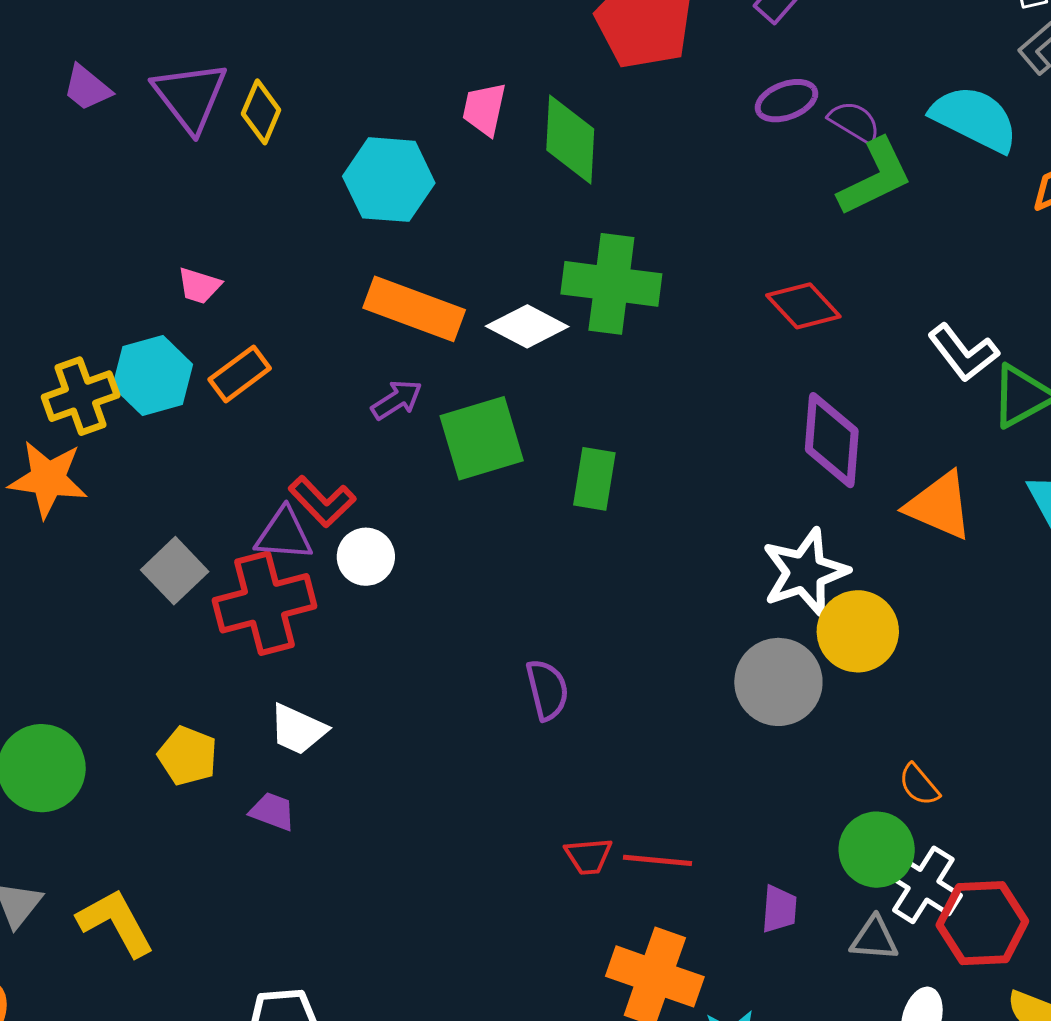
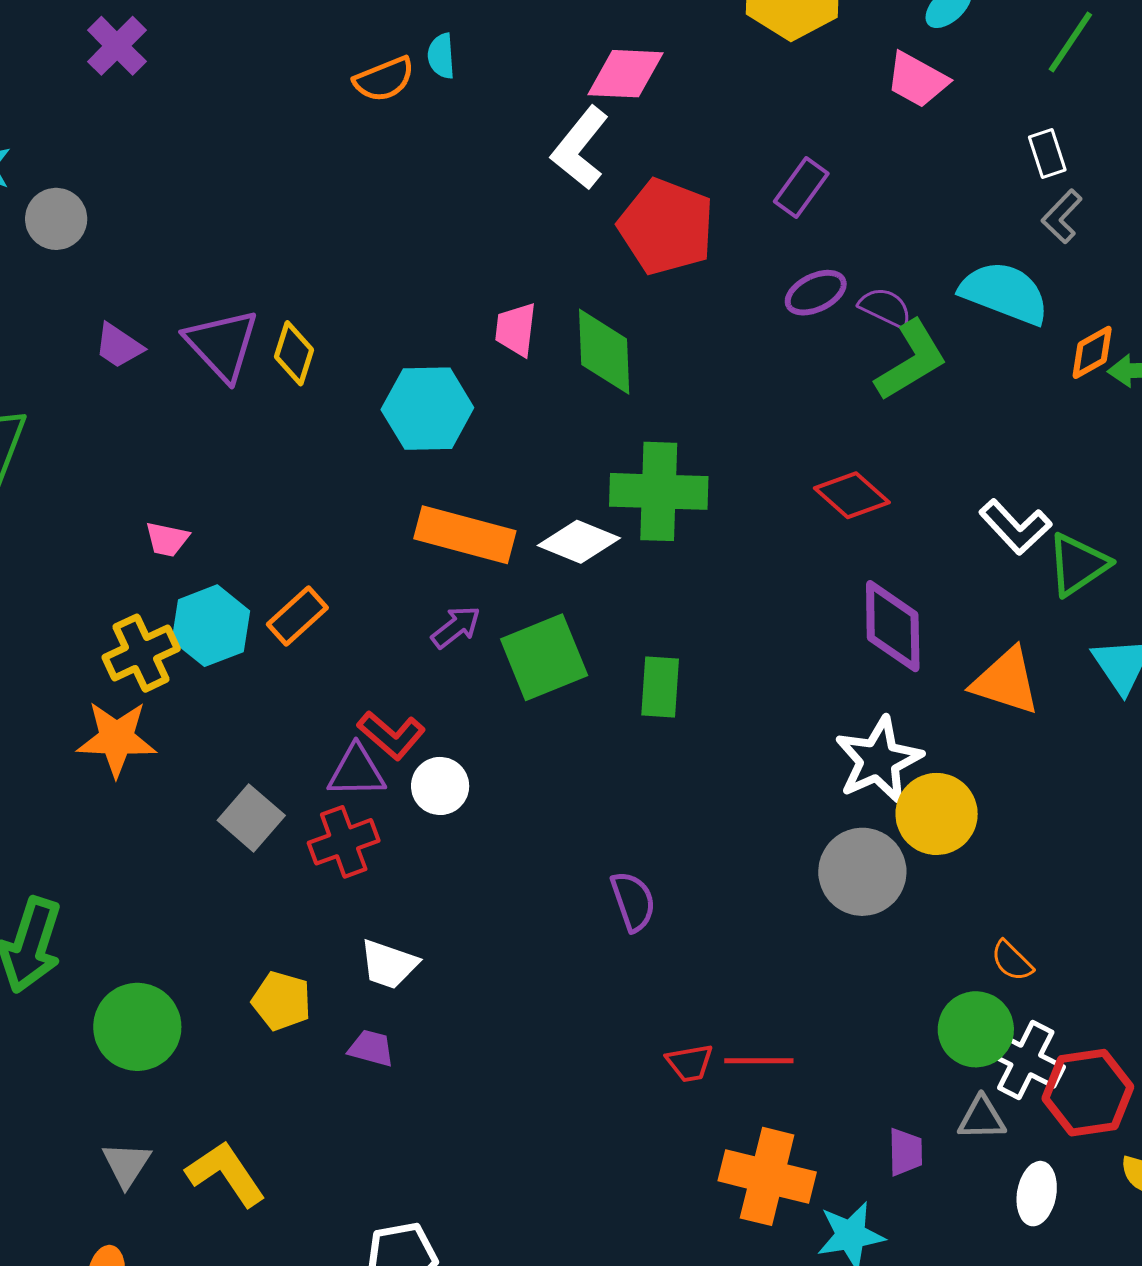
pink trapezoid: (199, 286) -> (167, 539), moved
red cross: (265, 603) -> (344, 842), size x0.7
purple trapezoid: (779, 909) -> (905, 1152), moved

